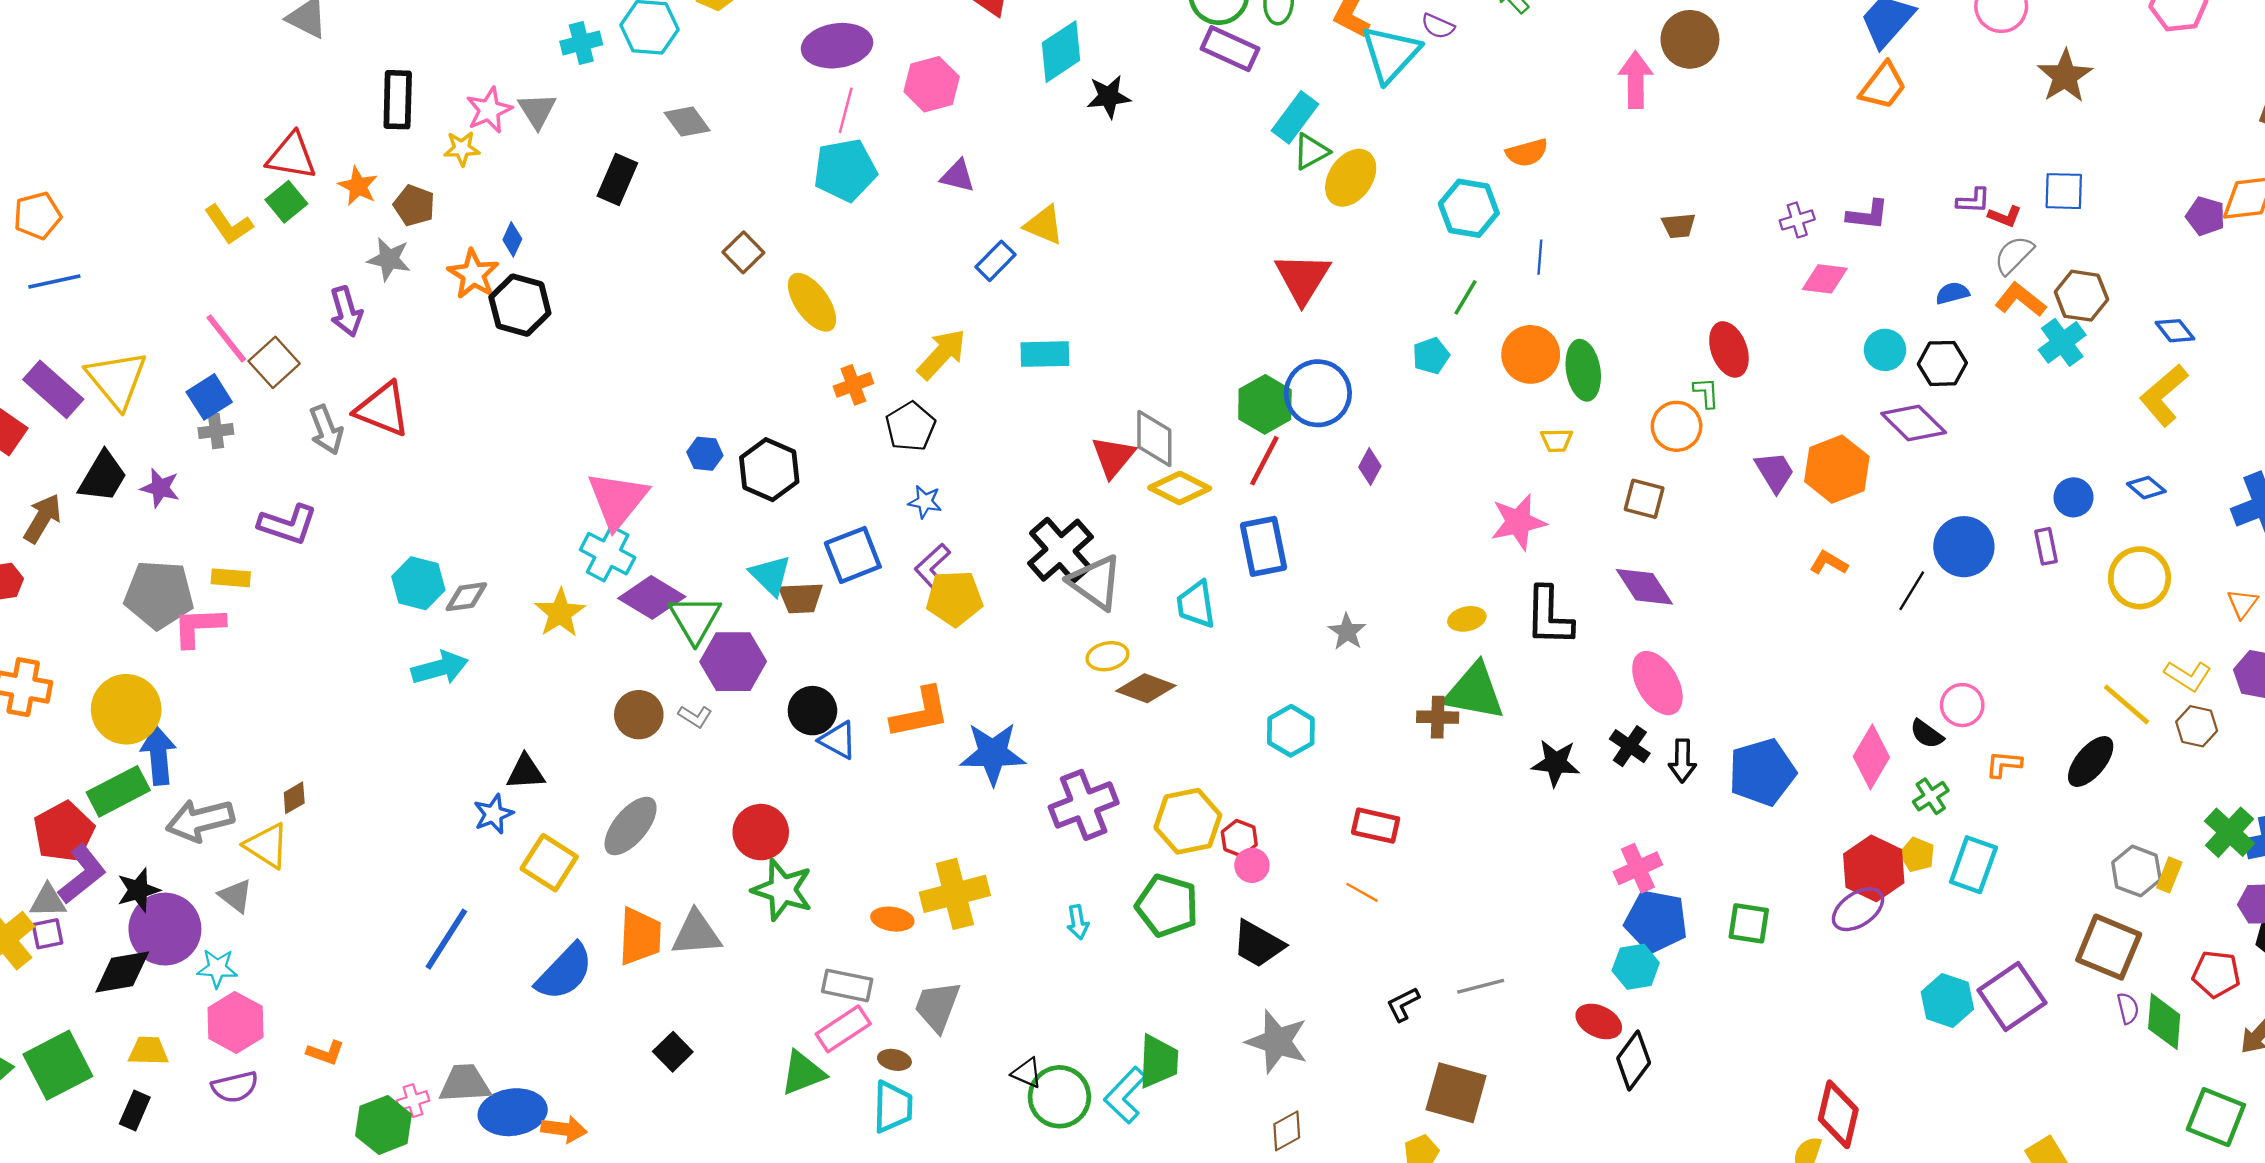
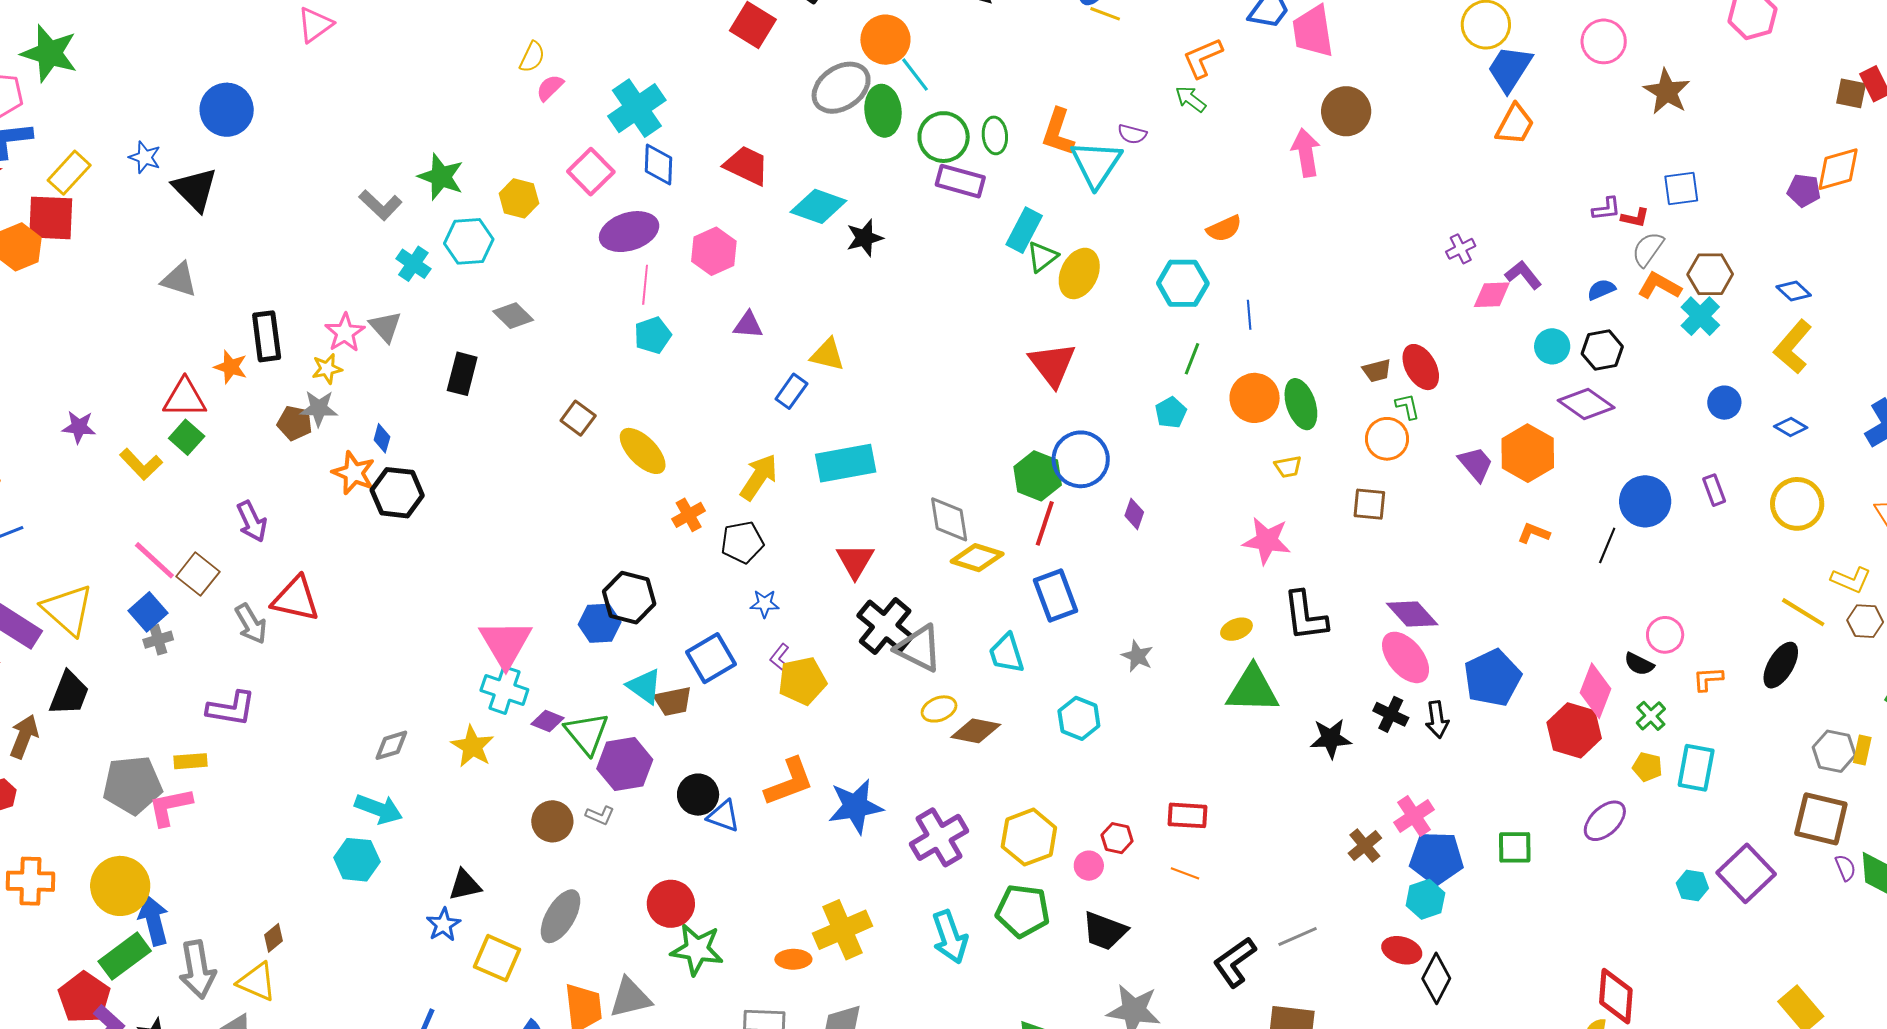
cyan cross: (581, 43) -> (413, 264), turned -32
cyan diamond: (1061, 52) -> (818, 206), turned 62
cyan pentagon: (845, 170) -> (653, 335), size x0.7
orange star: (358, 186) -> (231, 367), moved
purple L-shape: (1868, 215) -> (1523, 275), moved, turned -126
brown trapezoid: (1679, 226) -> (1377, 371), moved
gray star: (389, 259) -> (319, 408), moved
cyan rectangle: (1045, 354) -> (846, 463), size x1.4
black pentagon: (910, 427) -> (742, 542), turned 30
blue hexagon: (705, 454) -> (600, 623), moved, size x1.4
red triangle: (1113, 457) -> (855, 561), moved
purple star: (160, 488) -> (79, 427), moved
blue circle: (2073, 497) -> (1724, 403), moved
pink star: (1518, 522) -> (1267, 541), turned 30
purple L-shape: (932, 566) -> (780, 657), size x0.7
cyan hexagon: (418, 583) -> (357, 860), moved
purple diamond: (1644, 587) -> (1412, 614), moved
purple diamond: (652, 597) -> (547, 721), size x0.6
cyan arrow: (440, 668) -> (379, 809), turned 45
brown cross: (1438, 717) -> (1365, 846), moved, turned -32
cyan hexagon: (1291, 731) -> (1079, 718), moved
blue pentagon: (1762, 772) -> (1492, 678), moved
gray arrow: (200, 820) -> (197, 969), turned -76
red hexagon: (1239, 838) -> (1117, 838), moved
red hexagon: (1874, 868) -> (1574, 730), moved
cyan arrow: (1078, 922) -> (950, 937), size x1.8
cyan hexagon: (1947, 1001) -> (1692, 886), size x0.7
black L-shape: (1403, 1004) -> (1235, 962), size x1.6

